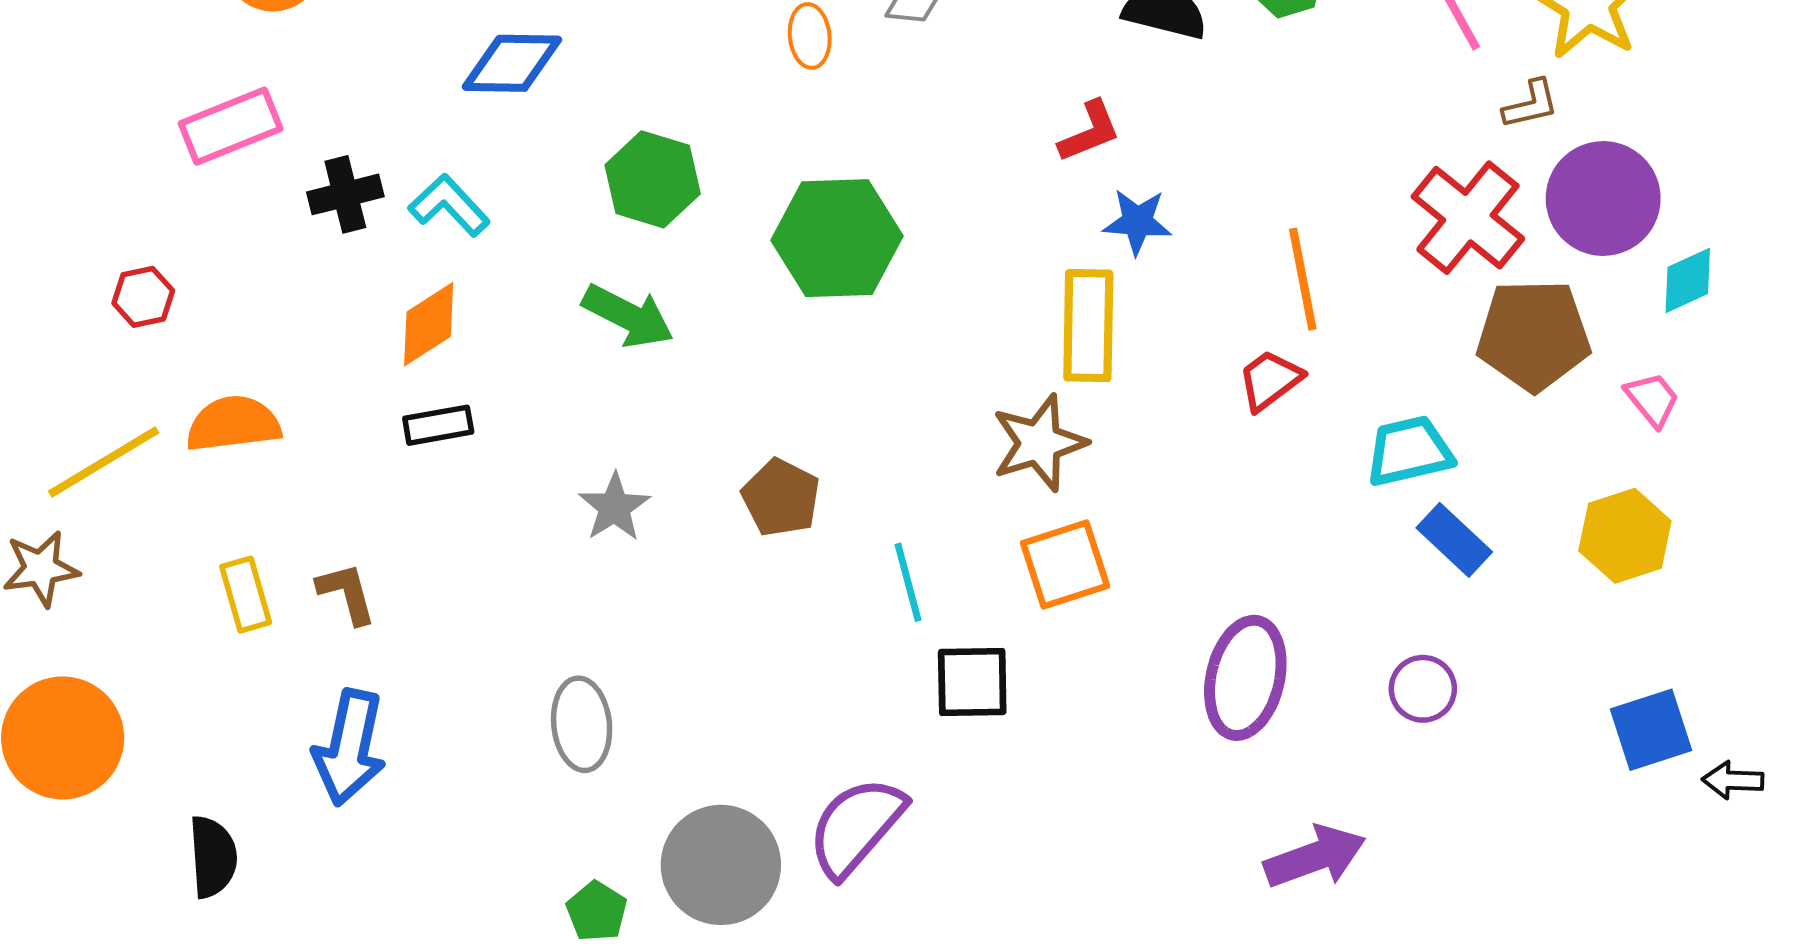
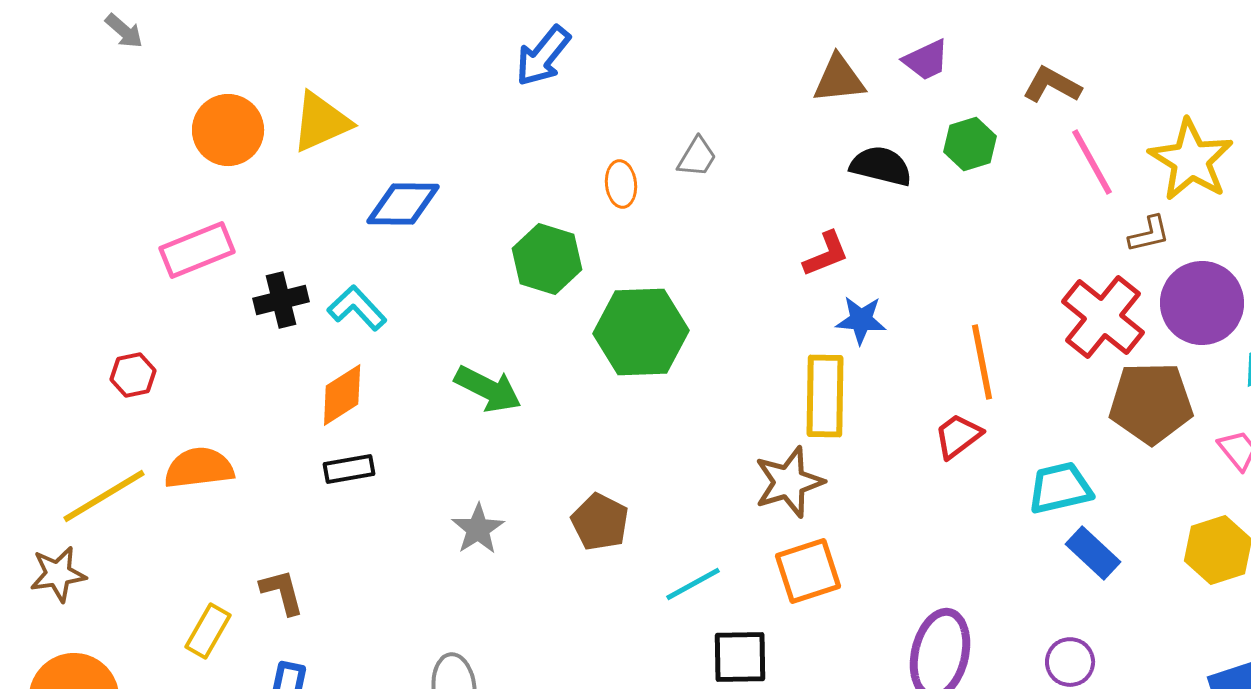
green hexagon: (653, 179) -> (547, 259), moved
cyan line: (908, 582) -> (693, 584), turned 76
yellow rectangle: (246, 595) -> (208, 631), moved, turned 46

